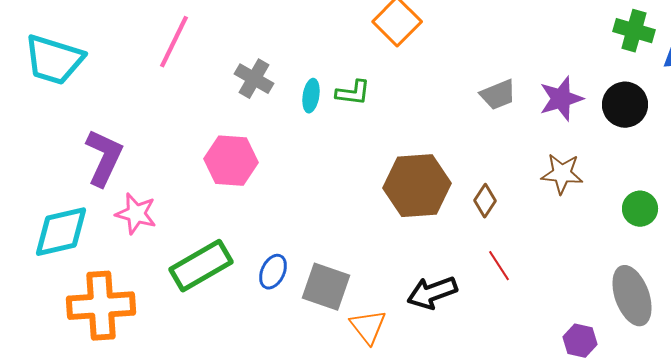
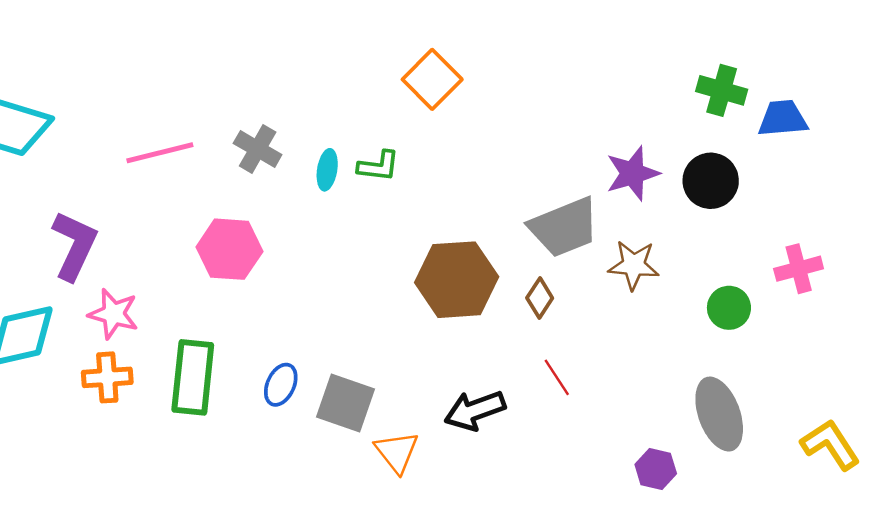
pink line: (174, 42) -> (160, 153), moved, turned 50
gray trapezoid: (498, 95) -> (564, 227), moved, size x1.6
green rectangle: (201, 266) -> (193, 377), turned -54
orange cross: (101, 306) -> (107, 377), moved, size x0.6

